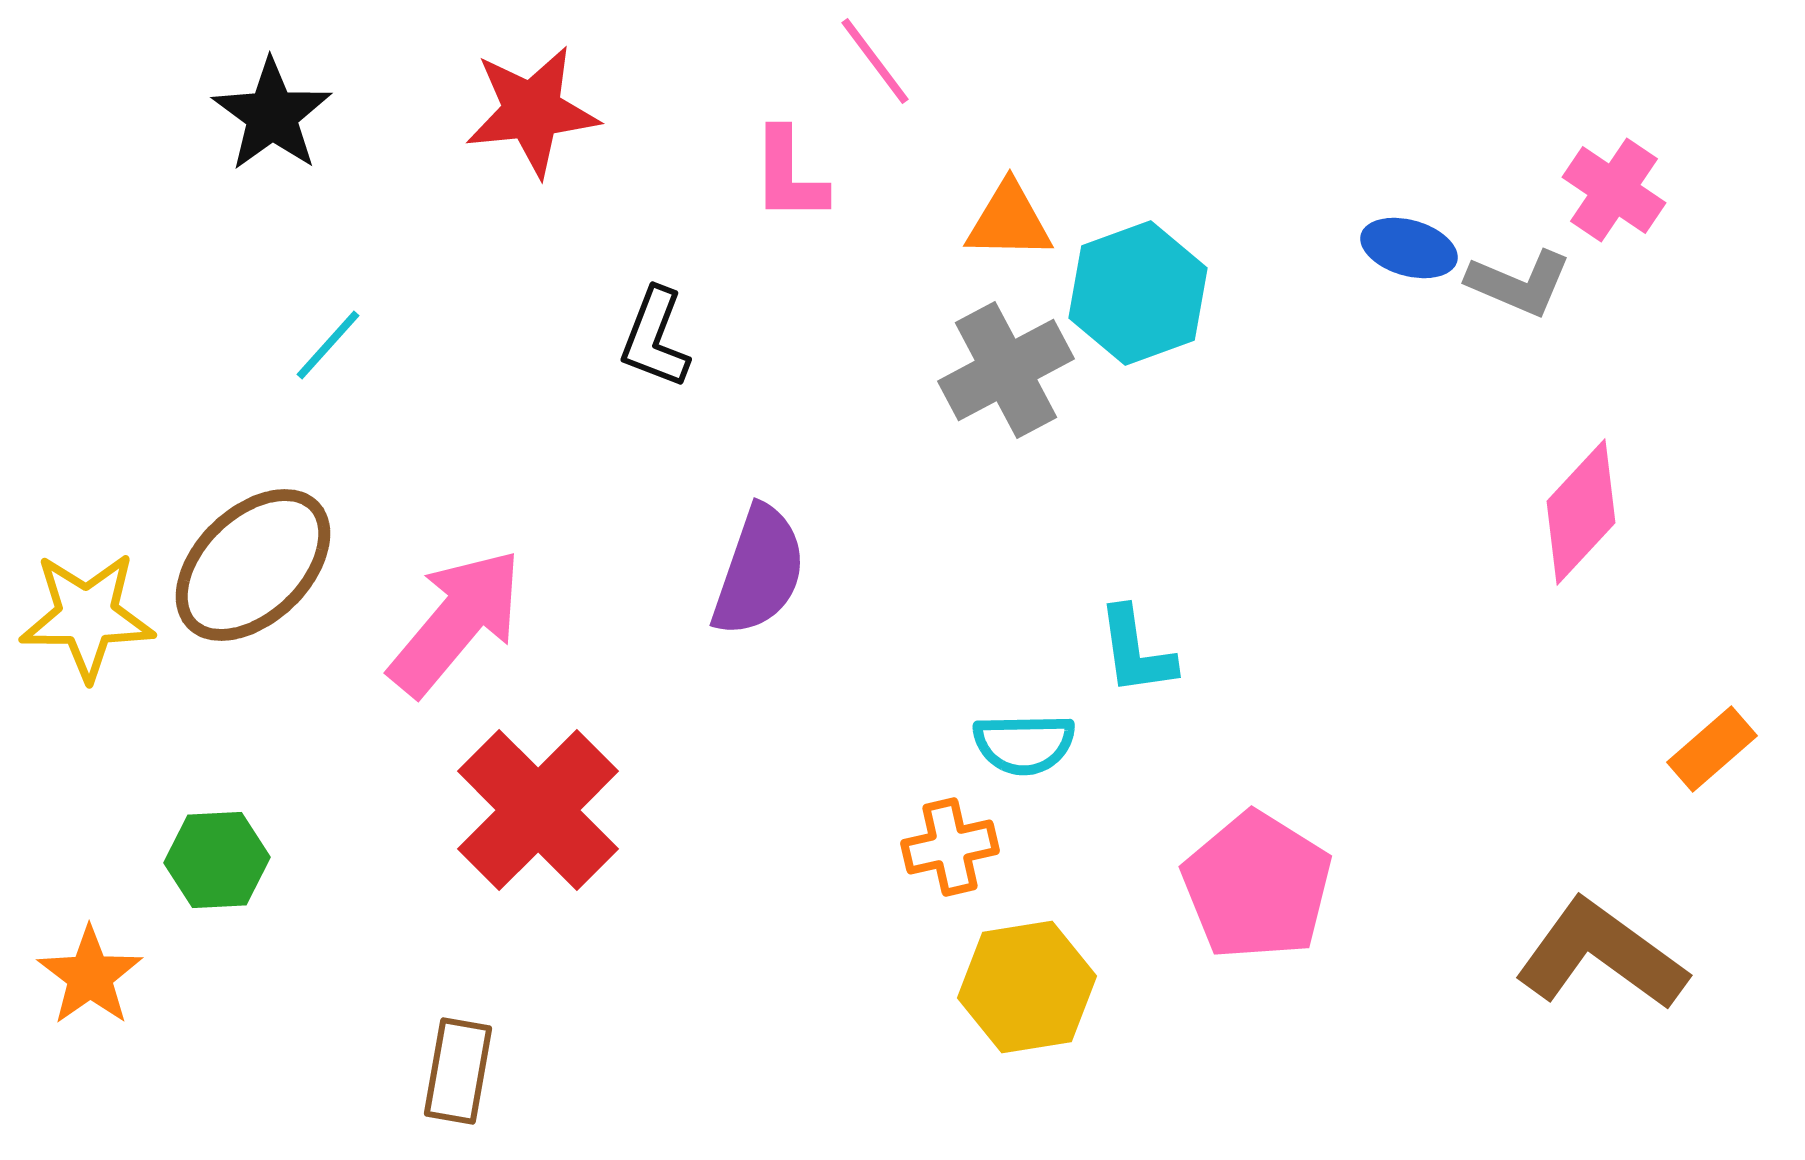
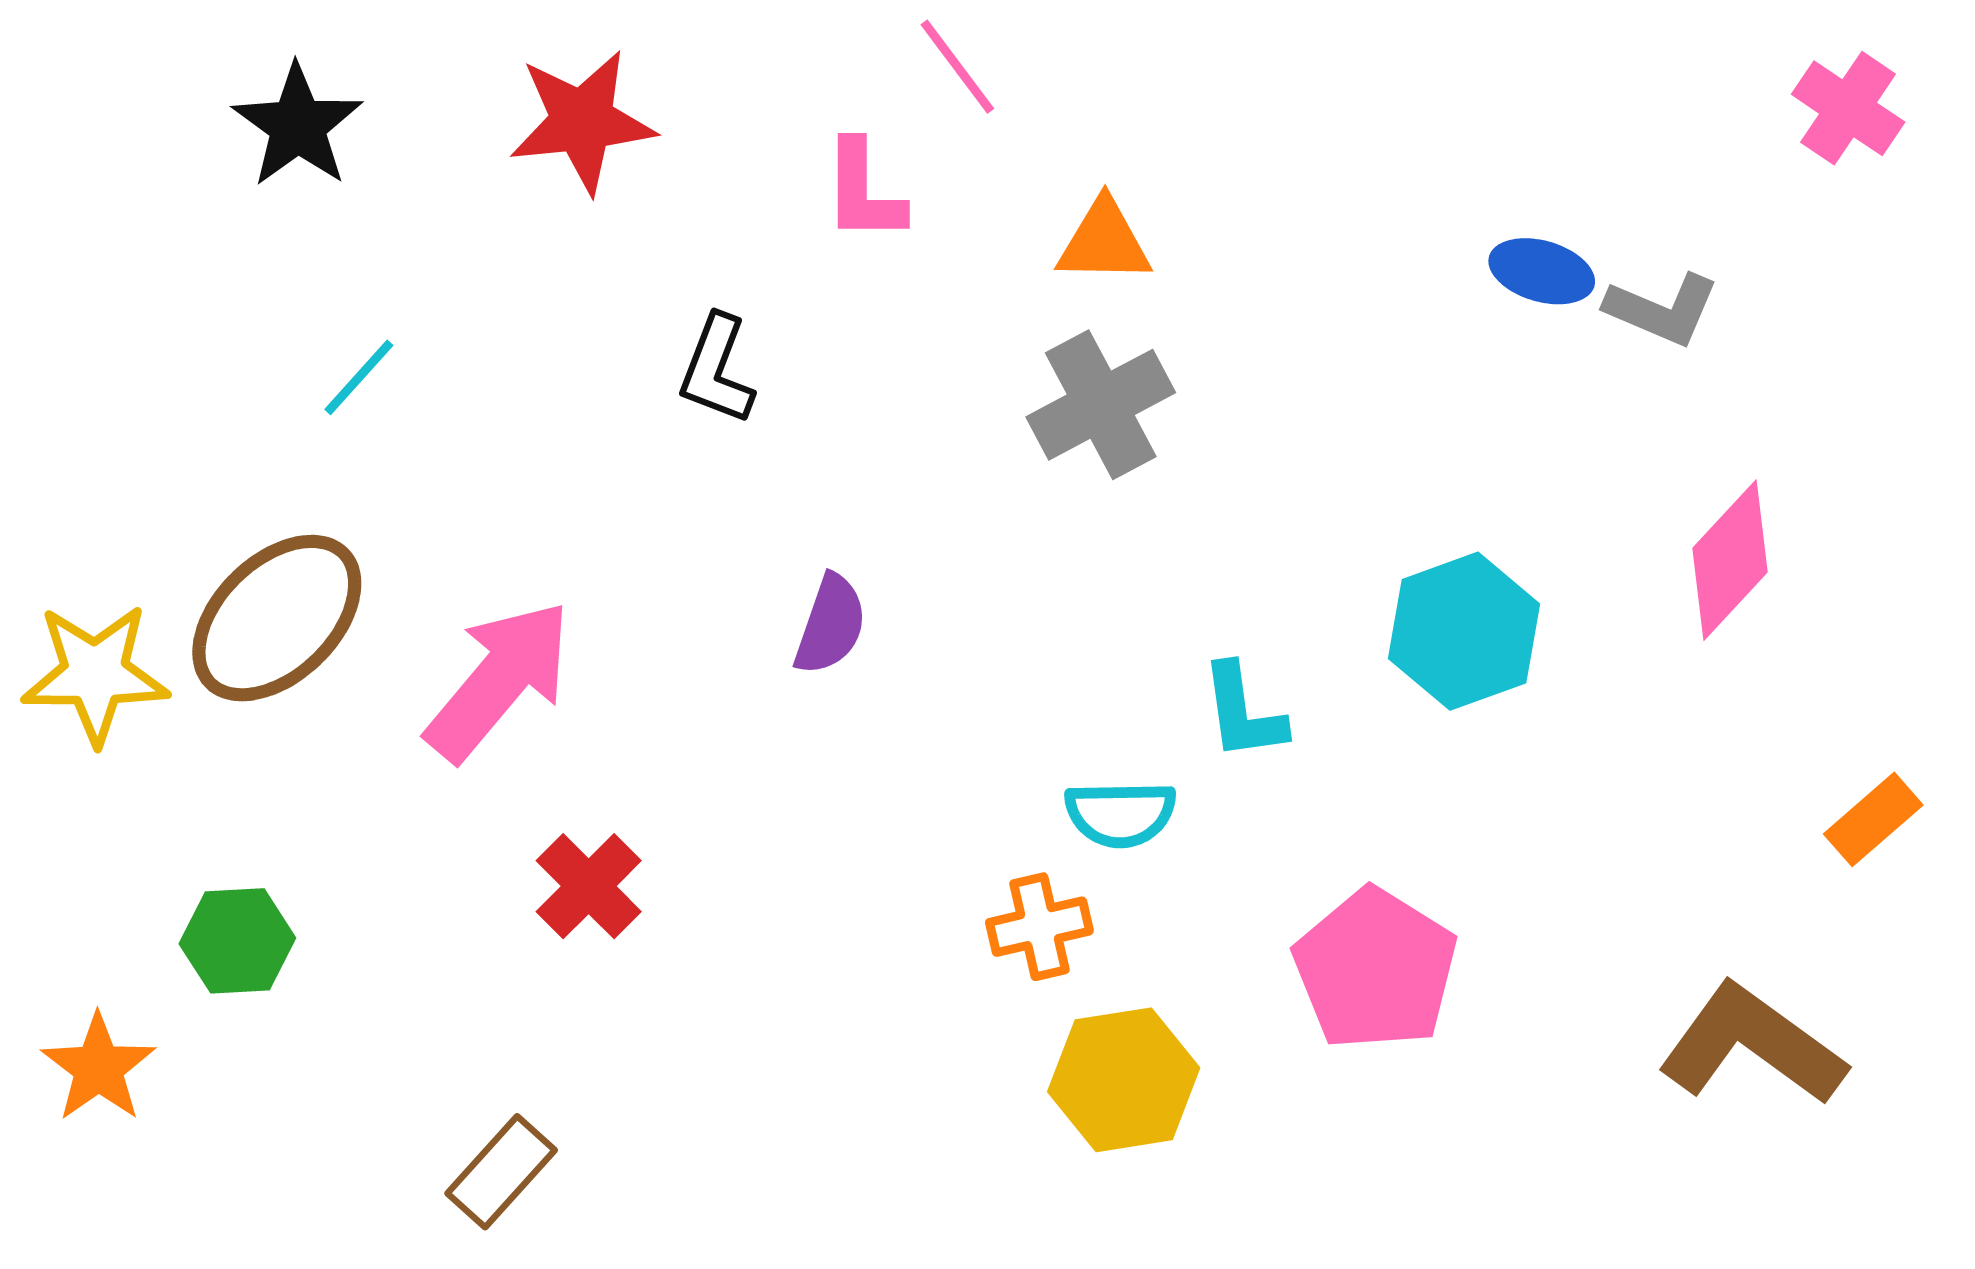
pink cross: (1614, 190) -> (1848, 108), moved
cyan hexagon: (1138, 293) -> (1464, 631), moved
purple semicircle: (759, 571) -> (830, 625), size x0.7
red cross: (538, 810) -> (589, 886), size x0.6
brown rectangle: (458, 1071) -> (501, 1172), turned 32

